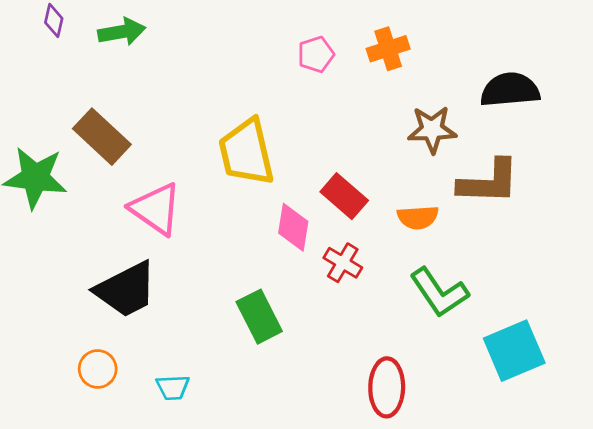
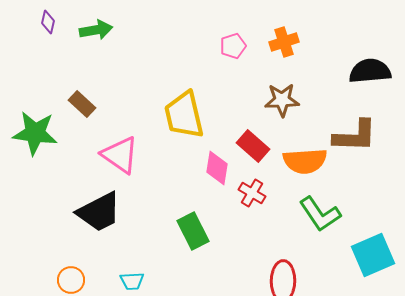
brown star: (432, 130) -> (282, 100), moved
brown rectangle: (102, 137) -> (82, 104), size x0.7
orange semicircle: (418, 217) -> (305, 161), size x1.5
orange circle: (98, 369) -> (71, 280), moved

